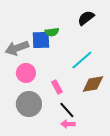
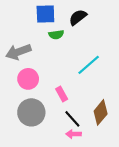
black semicircle: (86, 18) -> (78, 17), moved
blue square: (41, 40) -> (45, 14), moved
brown diamond: (93, 84) -> (101, 112), moved, turned -40

